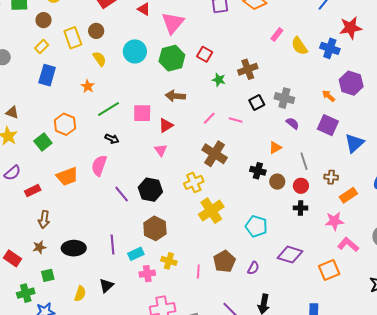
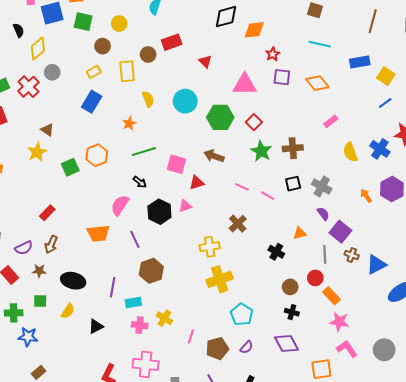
pink triangle: (173, 23) -> (245, 84), moved, turned 35
brown circle: (96, 31) -> (148, 54), moved
yellow semicircle: (299, 46) -> (350, 152), moved
green star: (219, 80) -> (261, 151), size x1.5
pink line: (209, 118) -> (242, 187), turned 56
purple square: (328, 125) -> (340, 232), moved
blue triangle: (354, 143) -> (376, 265), moved
pink triangle: (161, 150) -> (185, 206), turned 32
brown cross: (215, 154) -> (238, 224), size x0.7
purple semicircle: (12, 173) -> (24, 248), moved
orange trapezoid: (67, 176) -> (98, 233), moved
brown cross: (331, 177) -> (352, 255), moved
brown circle: (277, 182) -> (290, 287), moved
black hexagon: (150, 190) -> (159, 212), moved
red rectangle: (33, 191) -> (47, 213), turned -35
orange rectangle: (348, 195) -> (331, 296), moved, turned 66
black cross: (301, 208) -> (292, 312), moved
cyan pentagon: (256, 226) -> (242, 314), moved
brown hexagon: (155, 228) -> (151, 271), moved
purple diamond: (290, 255) -> (286, 343), turned 30
brown pentagon: (224, 261) -> (217, 348), moved
yellow semicircle: (80, 294) -> (68, 311), moved

